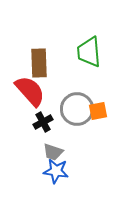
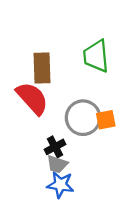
black cross: (43, 122) -> (55, 147), moved

